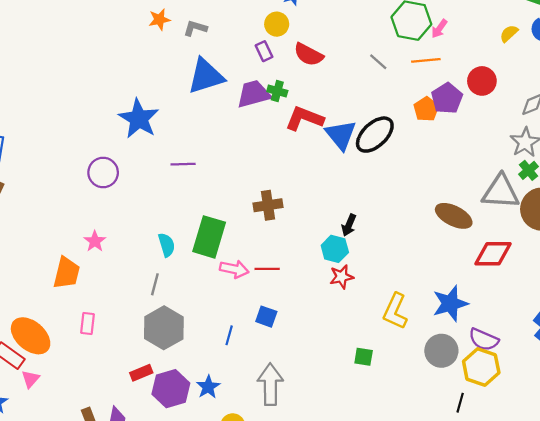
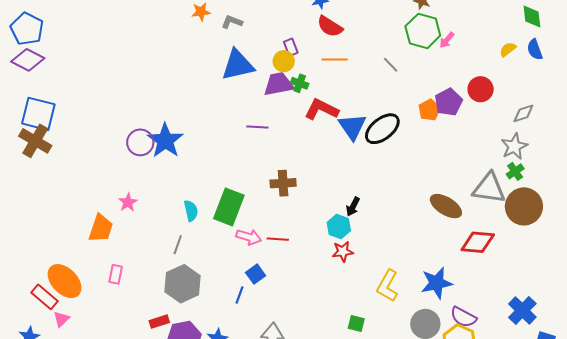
yellow circle: (277, 24) -> (284, 61), moved
red semicircle: (309, 55) -> (330, 26), moved
orange line: (426, 60) -> (335, 59), moved
blue star: (139, 119) -> (165, 141), moved
purple line: (183, 164) -> (257, 127), moved
blue square: (266, 317) -> (256, 274), moved, turned 30

